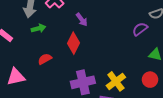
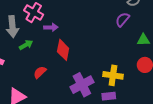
purple arrow: (82, 20) -> (51, 27), moved, turned -40
yellow cross: (116, 81) -> (113, 75), turned -30

